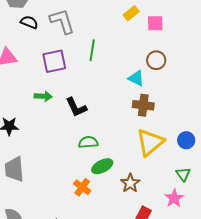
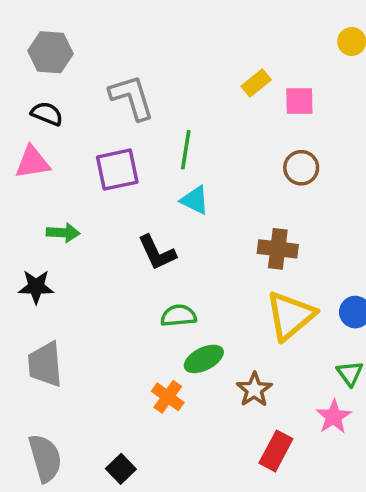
black semicircle: (29, 22) -> (47, 114), moved
cyan triangle: (136, 78) -> (195, 200), moved
green arrow: (43, 96) -> (63, 233), moved

